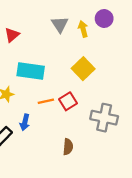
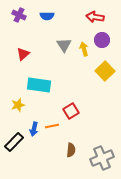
yellow square: (83, 69) -> (105, 71), moved
orange line: (46, 101) -> (52, 126), moved
gray cross: (104, 118) -> (102, 158), moved, turned -35

